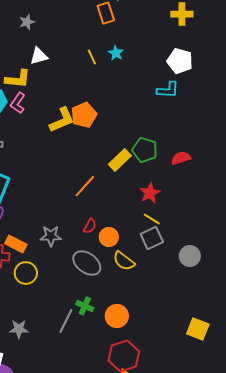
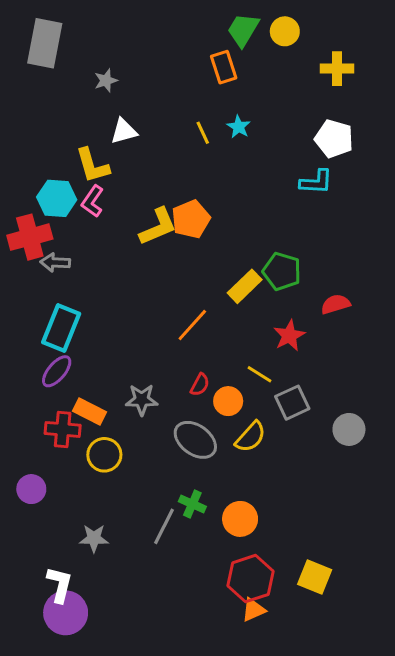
yellow L-shape: (18, 79) -> (92, 166), turned 68
red semicircle: (181, 158) -> (336, 304), moved
yellow line: (152, 219) -> (259, 374), moved
yellow semicircle: (124, 261) -> (251, 437), turned -85
yellow square: (198, 329) -> (315, 577), moved

